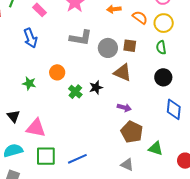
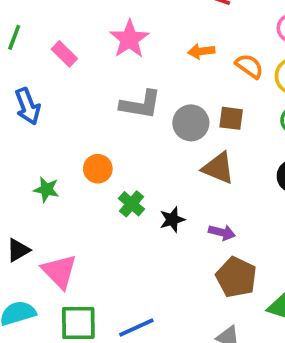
blue arrow: (30, 38) -> (28, 106), moved
black star: (96, 87) -> (172, 220), moved
black triangle: (14, 116) -> (18, 250), turned 40
pink triangle: (36, 128) -> (59, 271), turned 35

